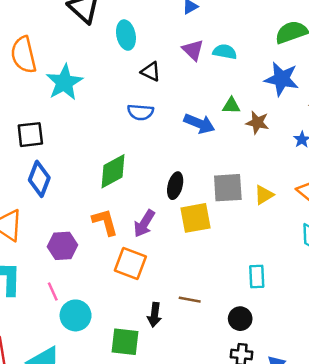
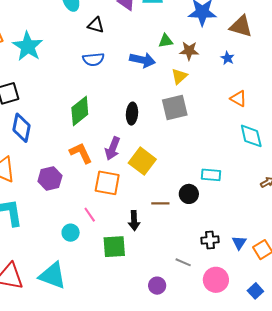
yellow triangle: (264, 195) -> (179, 76), moved
yellow square: (196, 218) -> (142, 161), moved, turned -32
cyan rectangle: (257, 276) -> (211, 175), turned -72
pink line: (53, 291) -> (90, 215), moved
cyan circle: (76, 315) -> (71, 233), size x0.7
black circle: (240, 319) -> (189, 194), moved

